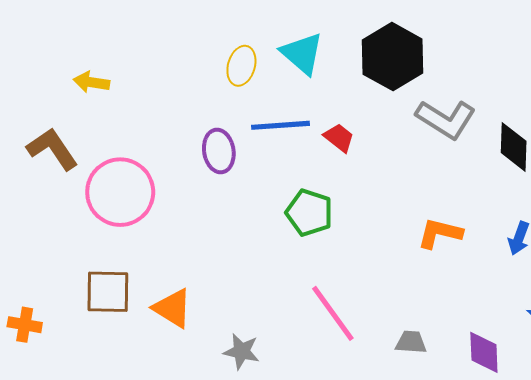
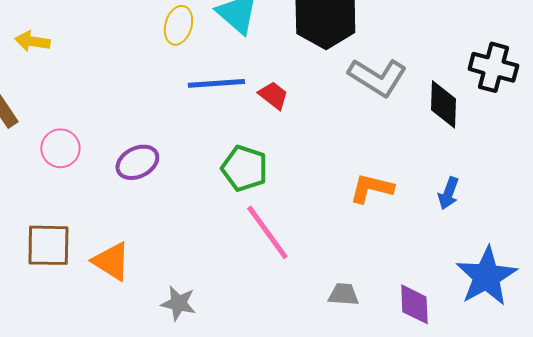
purple ellipse: (219, 151) -> (137, 162), moved, turned 72
pink circle: (120, 192) -> (60, 148), size x0.6
pink line: (333, 313) -> (267, 232), moved

